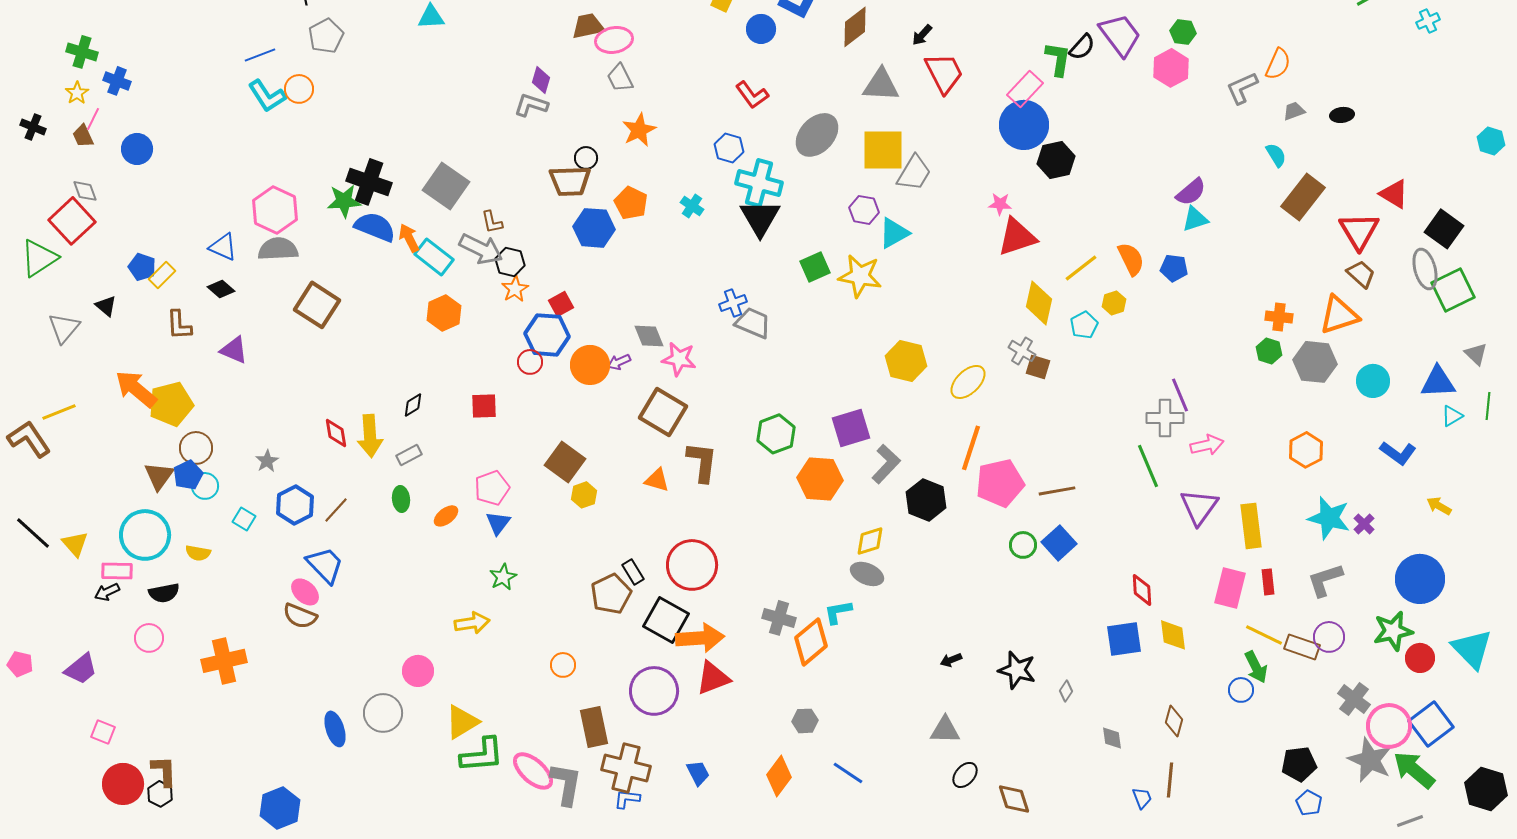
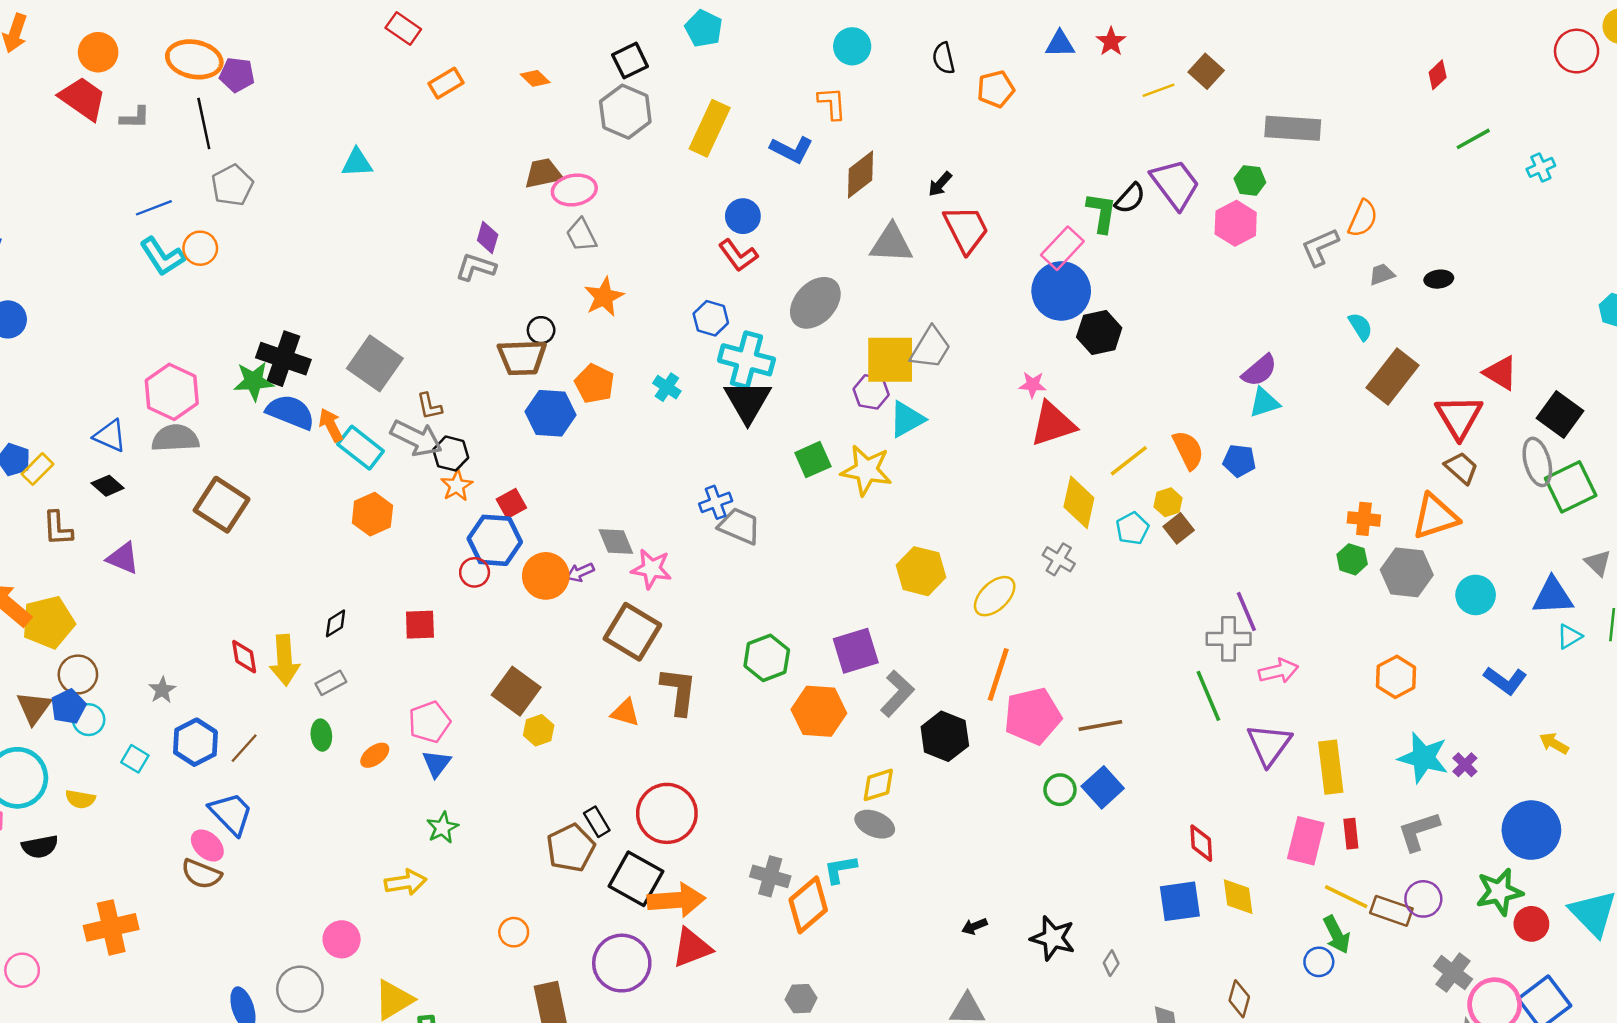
blue circle: (761, 29) -> (743, 216), moved
yellow square: (883, 150) -> (890, 360), moved
brown square: (1038, 367) -> (1179, 528), moved, turned 35
pink circle: (149, 638) -> (22, 970), moved

